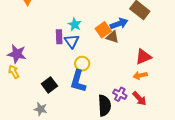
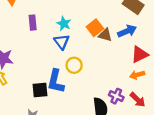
blue arrow: (119, 24) -> (127, 31), moved
purple rectangle: (59, 37) -> (33, 23), moved
blue L-shape: (78, 81) -> (56, 81), moved
black square: (49, 85) -> (40, 90), turned 35

